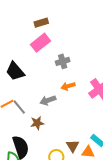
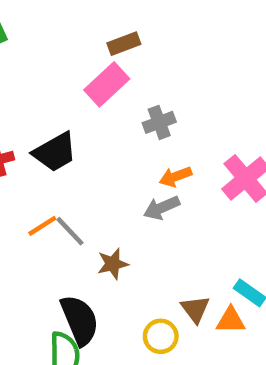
brown rectangle: (41, 23) -> (124, 44), moved
black trapezoid: (15, 71) -> (55, 152), turned -75
gray arrow: (48, 100) -> (162, 208), moved

